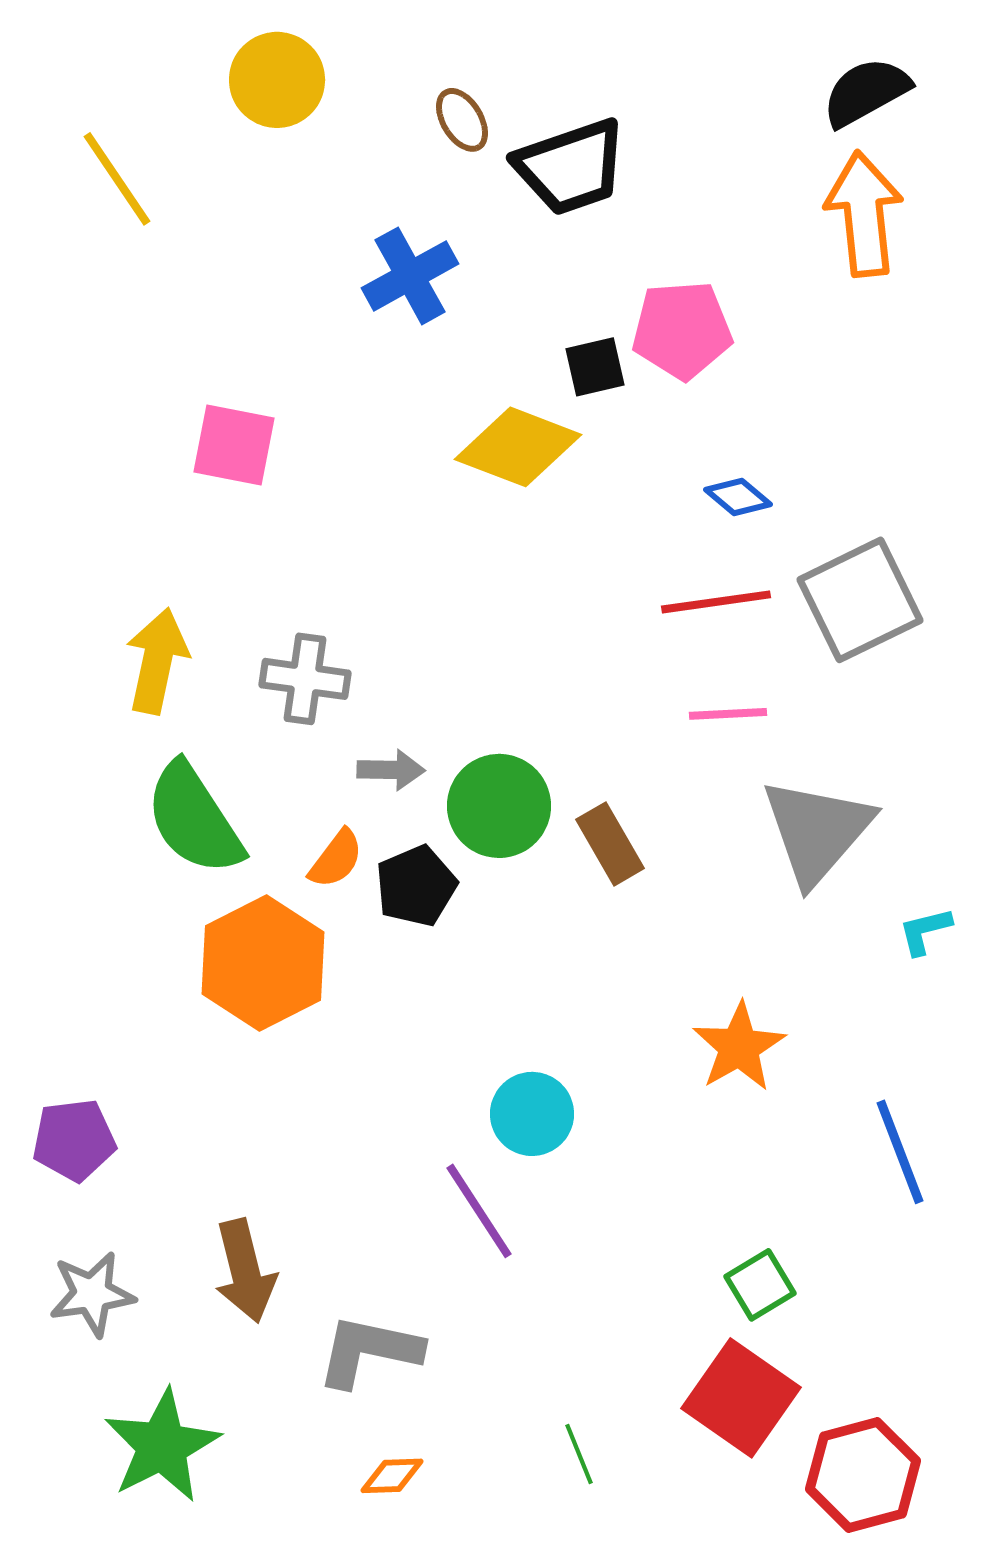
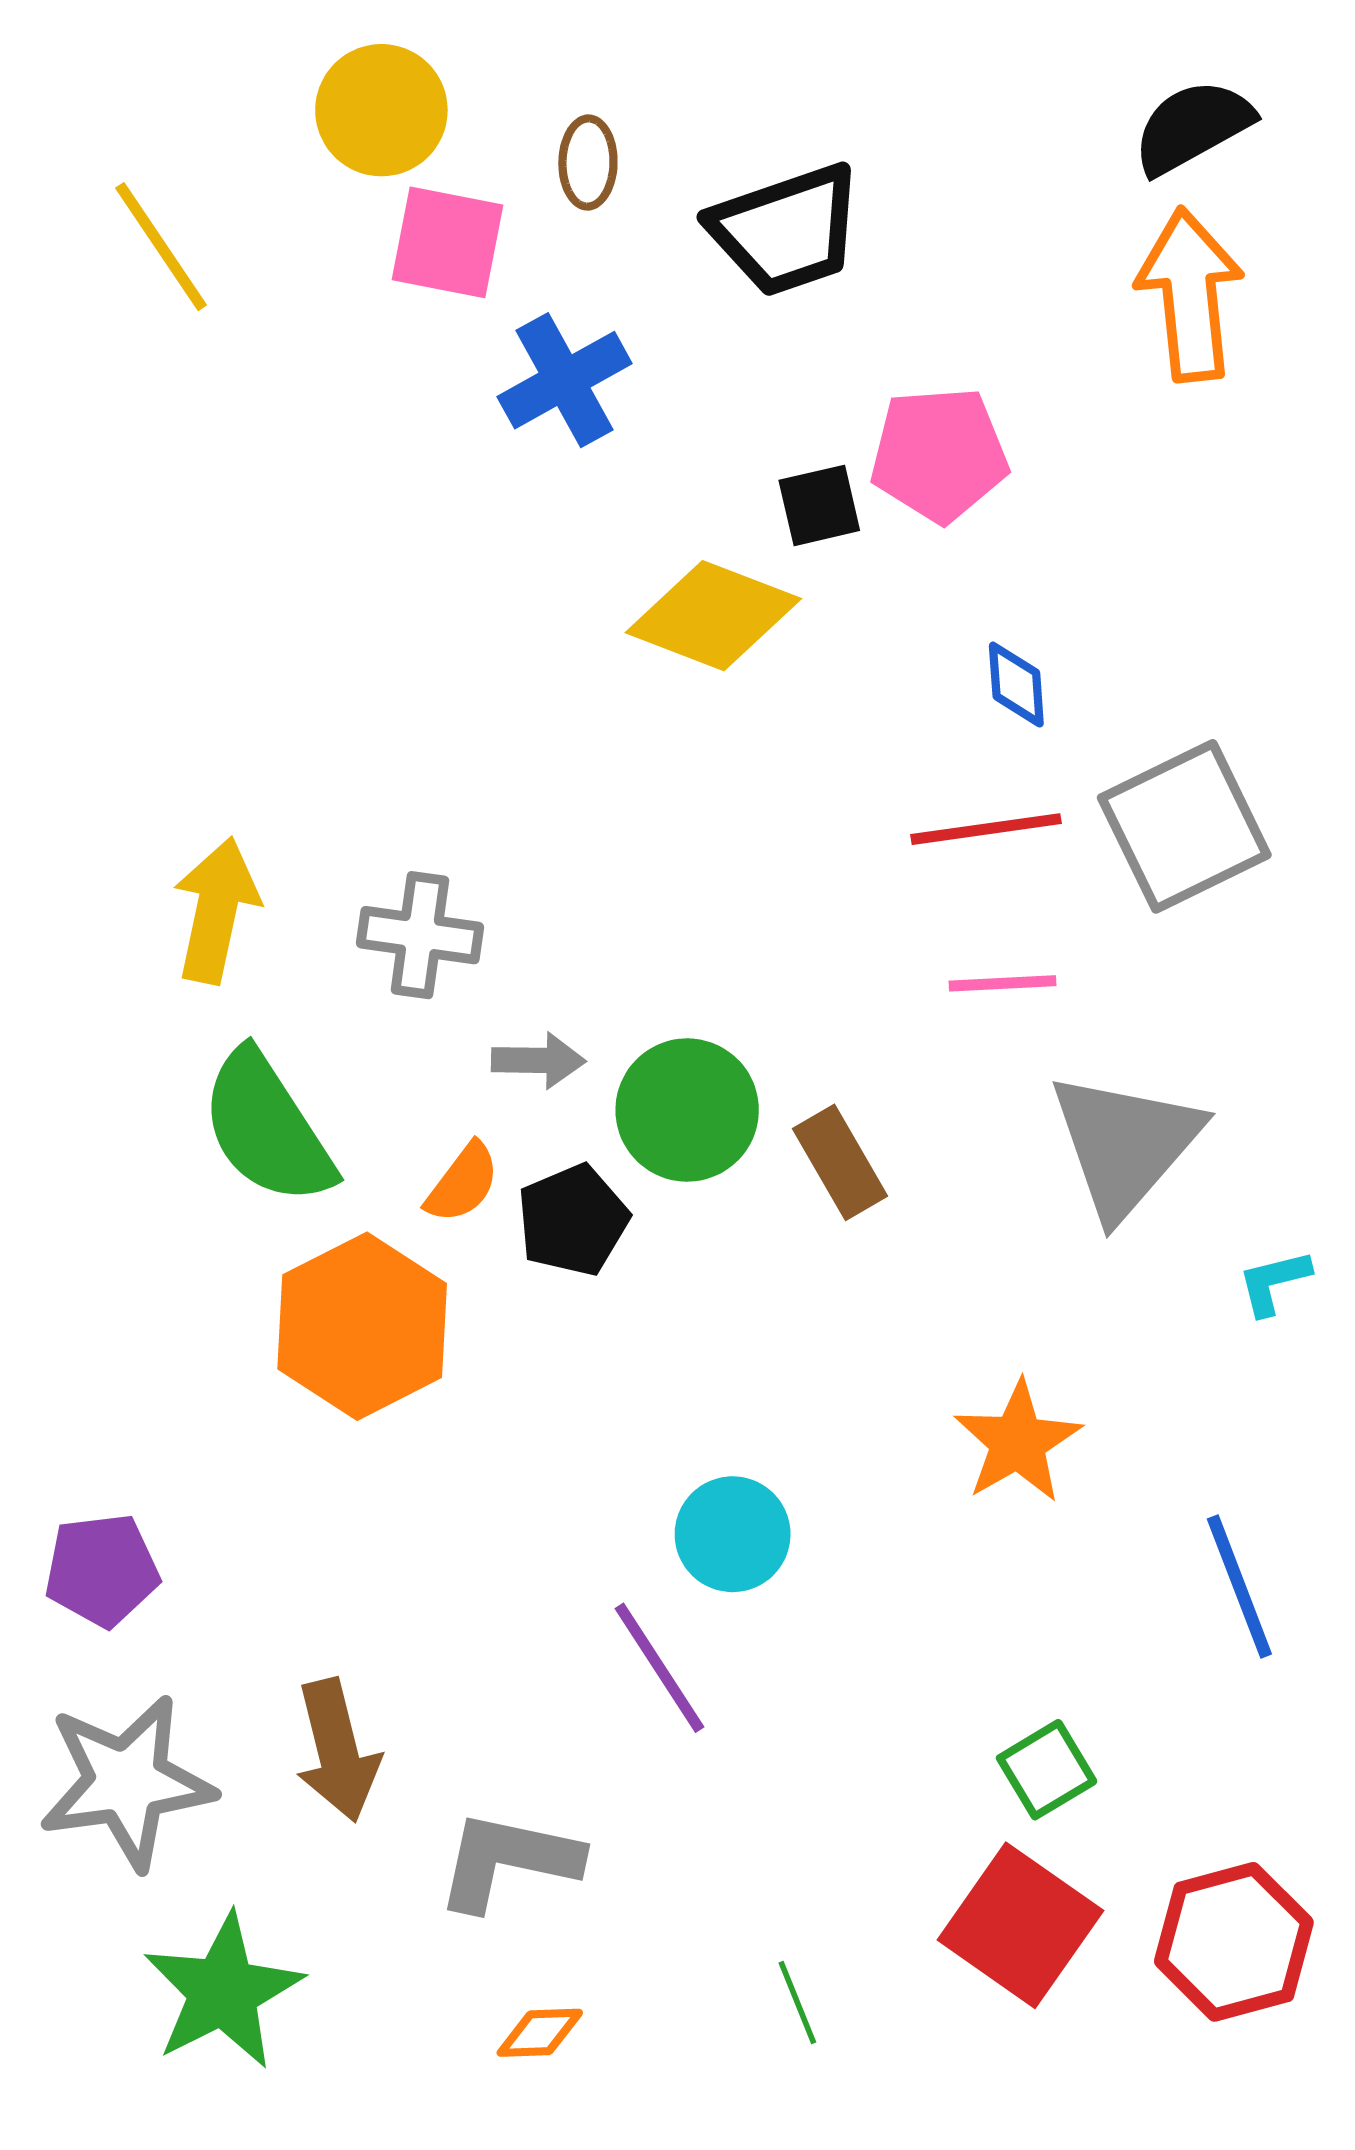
brown ellipse: (462, 120) -> (588, 163), moved, turned 32
pink square: (234, 445) -> (448, 242), moved
blue diamond: (738, 497) -> (1016, 684), turned 46
gray star: (92, 1294) -> (127, 1782), size x1.5
red hexagon: (863, 1475) -> (1234, 1942), moved

